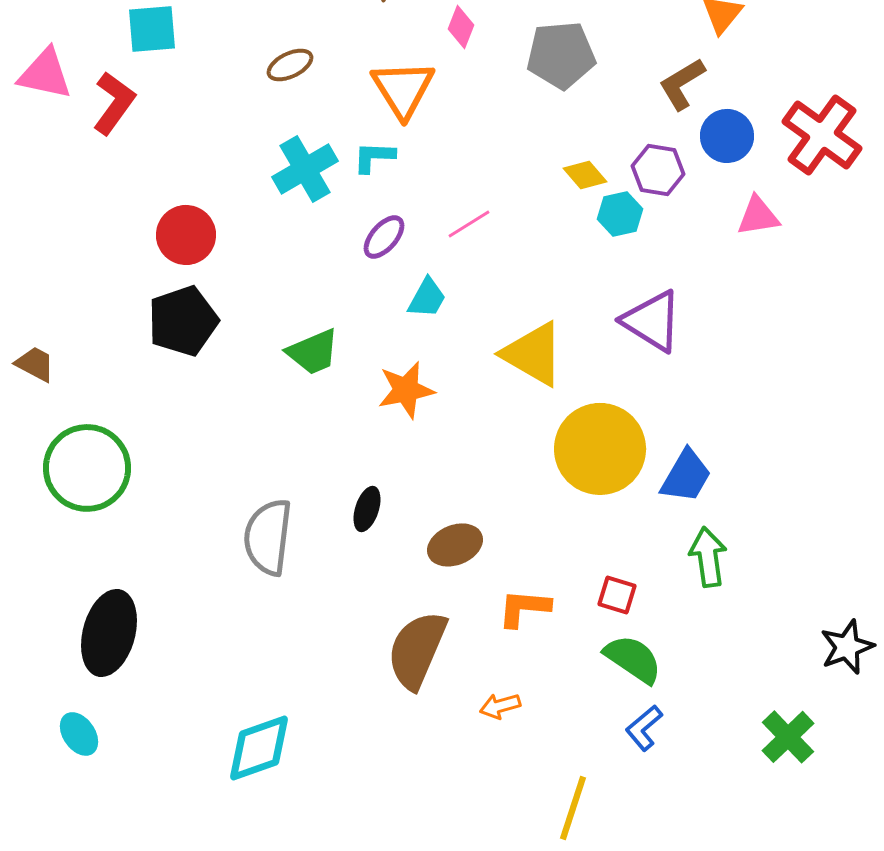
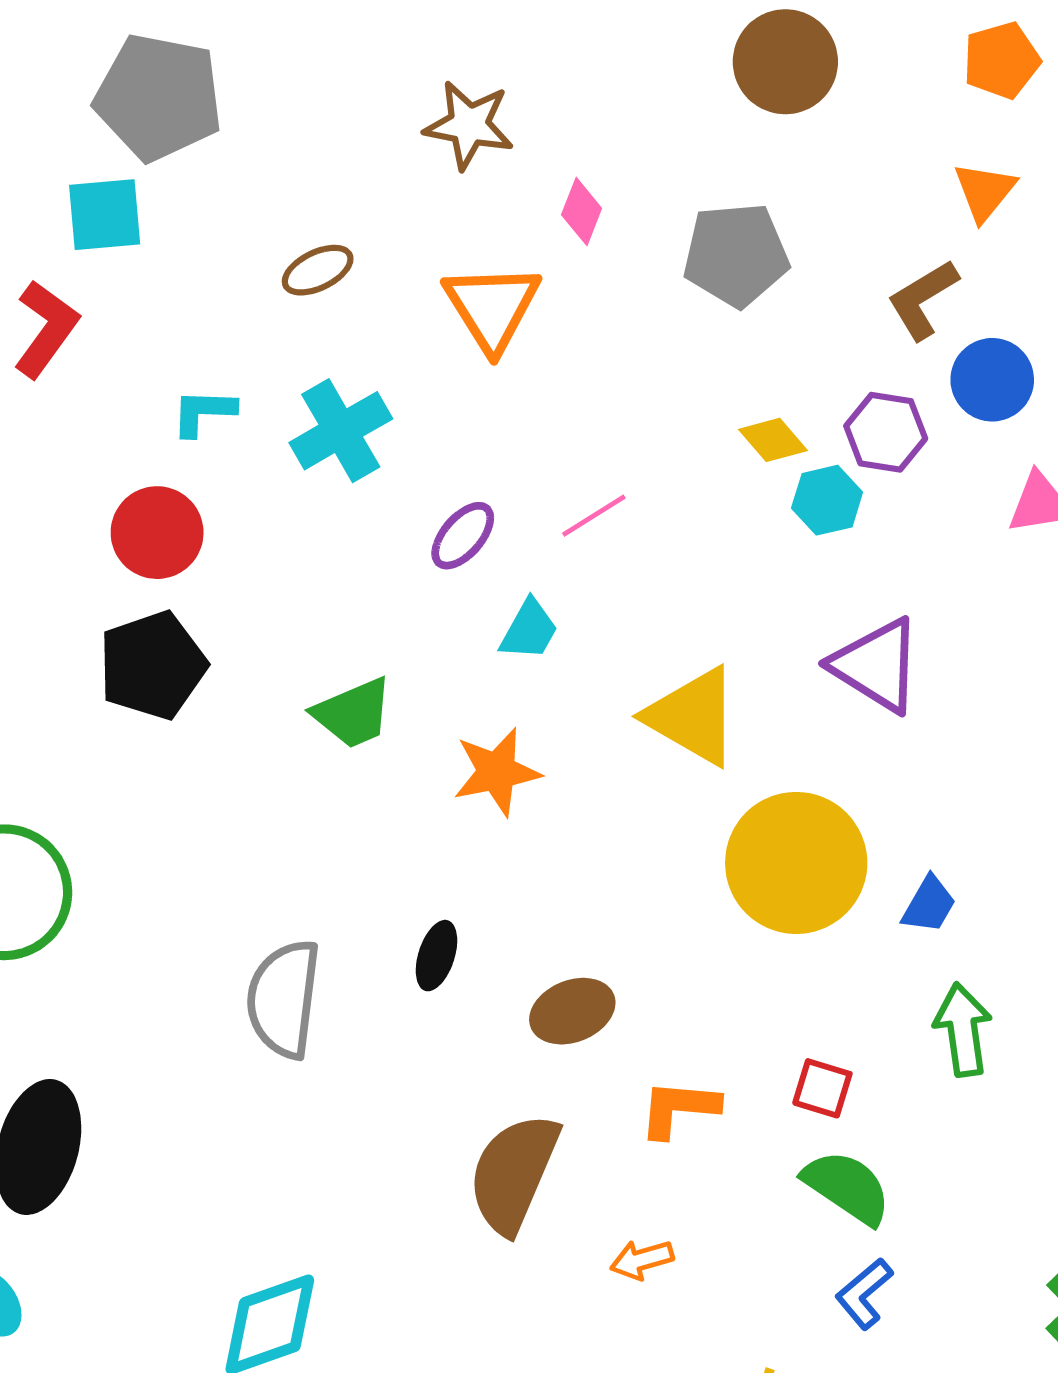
cyan L-shape: (374, 157) -> (203, 412), moved
blue trapezoid: (686, 476) -> (929, 905), size x0.7

